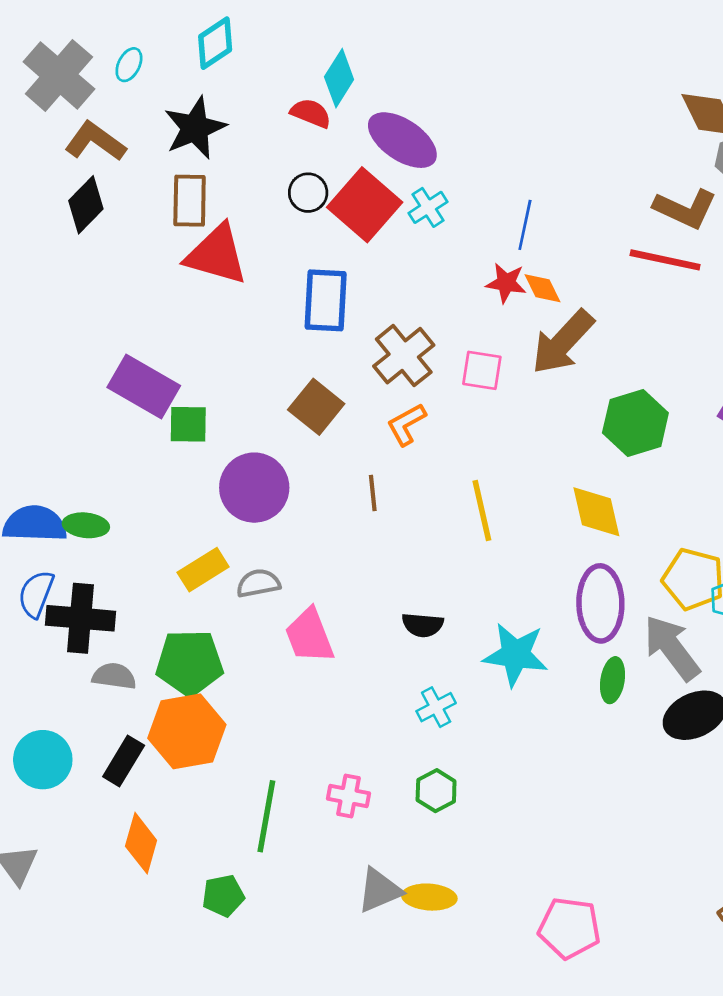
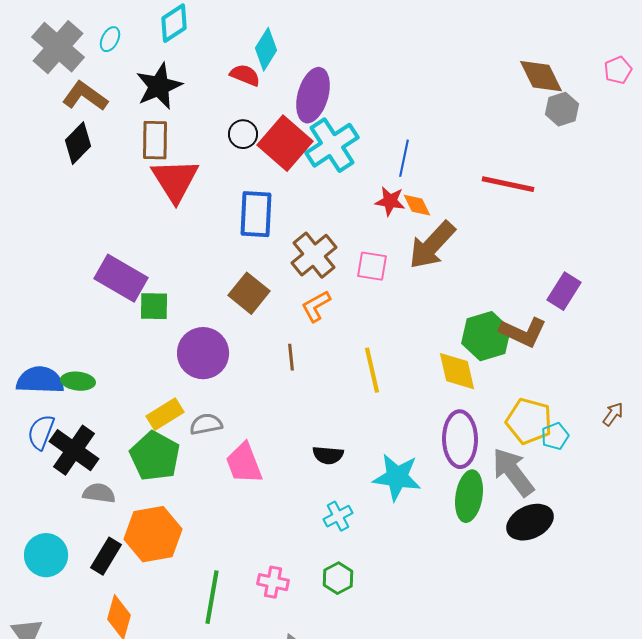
purple ellipse: (402, 140) -> (313, 95), turned 72
cyan cross: (428, 207) -> (332, 145), size x1.8
brown L-shape: (685, 209) -> (523, 332), moved
red triangle: (217, 255) -> (175, 180), turned 42
green hexagon: (635, 423) -> (486, 336), moved
black cross: (80, 618) -> (74, 450), turned 30
green pentagon: (190, 663) -> (155, 456), moved, turned 30
green ellipse: (613, 680) -> (469, 496), size x1.5

